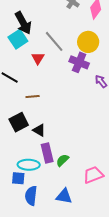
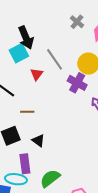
black triangle: (39, 130) -> (38, 141), moved
purple rectangle: (47, 153) -> (25, 164), moved
green semicircle: (62, 160) -> (50, 178), size x1.5

